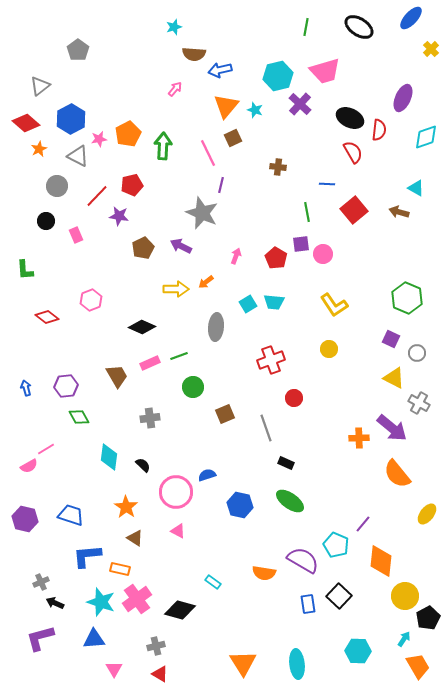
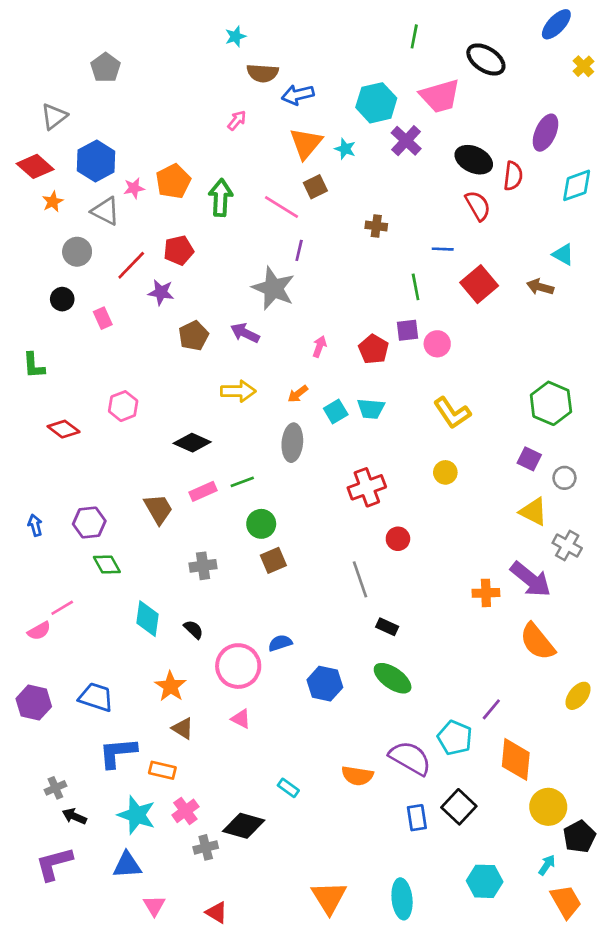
black ellipse: (359, 27) -> (486, 59), moved
pink line: (208, 153) -> (282, 207), turned -32
orange arrow: (206, 282) -> (298, 394), moved
brown square: (225, 414) -> (273, 560), moved
pink cross: (137, 599) -> (185, 811), size x0.7
gray cross: (156, 646) -> (206, 847), moved

